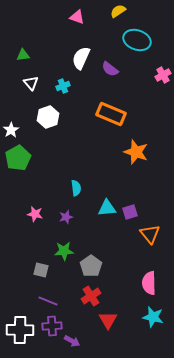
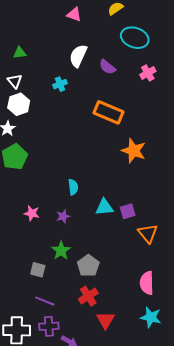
pink cross: (163, 75) -> (148, 73), moved
white triangle: (31, 83) -> (15, 81), moved
white hexagon: (48, 117) -> (19, 104), moved
green star: (64, 251) -> (61, 251), turned -30

